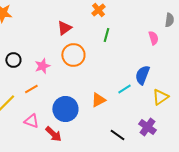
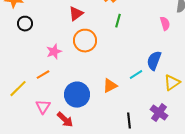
black circle: (13, 60) -> (25, 24), moved
pink triangle: (31, 121) -> (43, 107), turned 42
black line: (117, 135) -> (129, 121), turned 49

